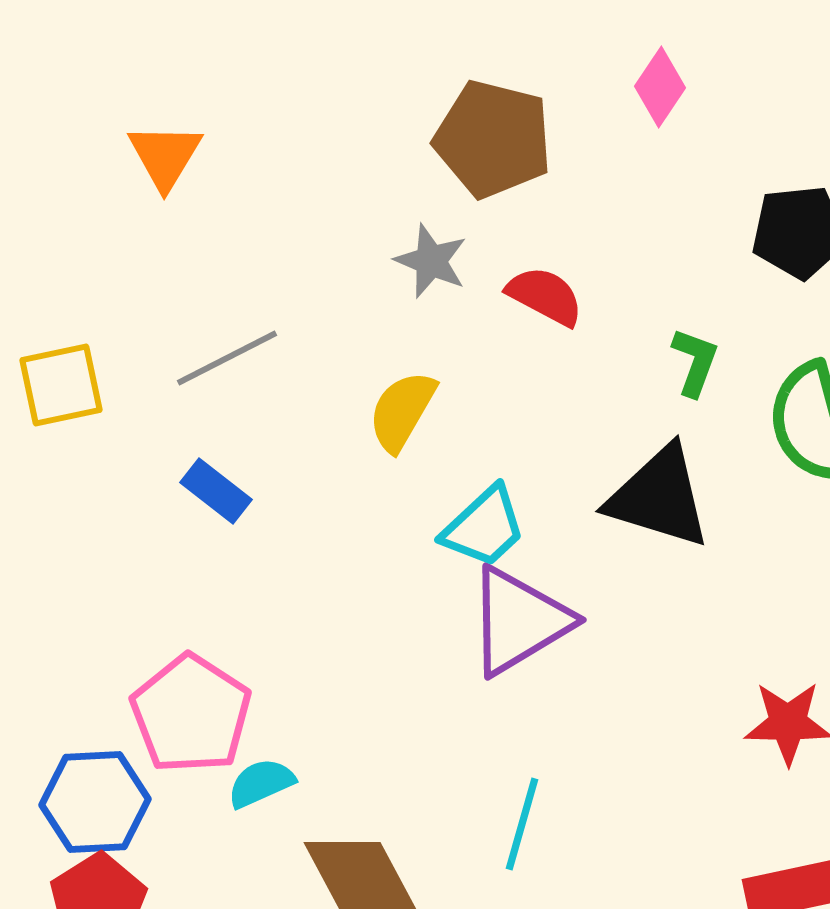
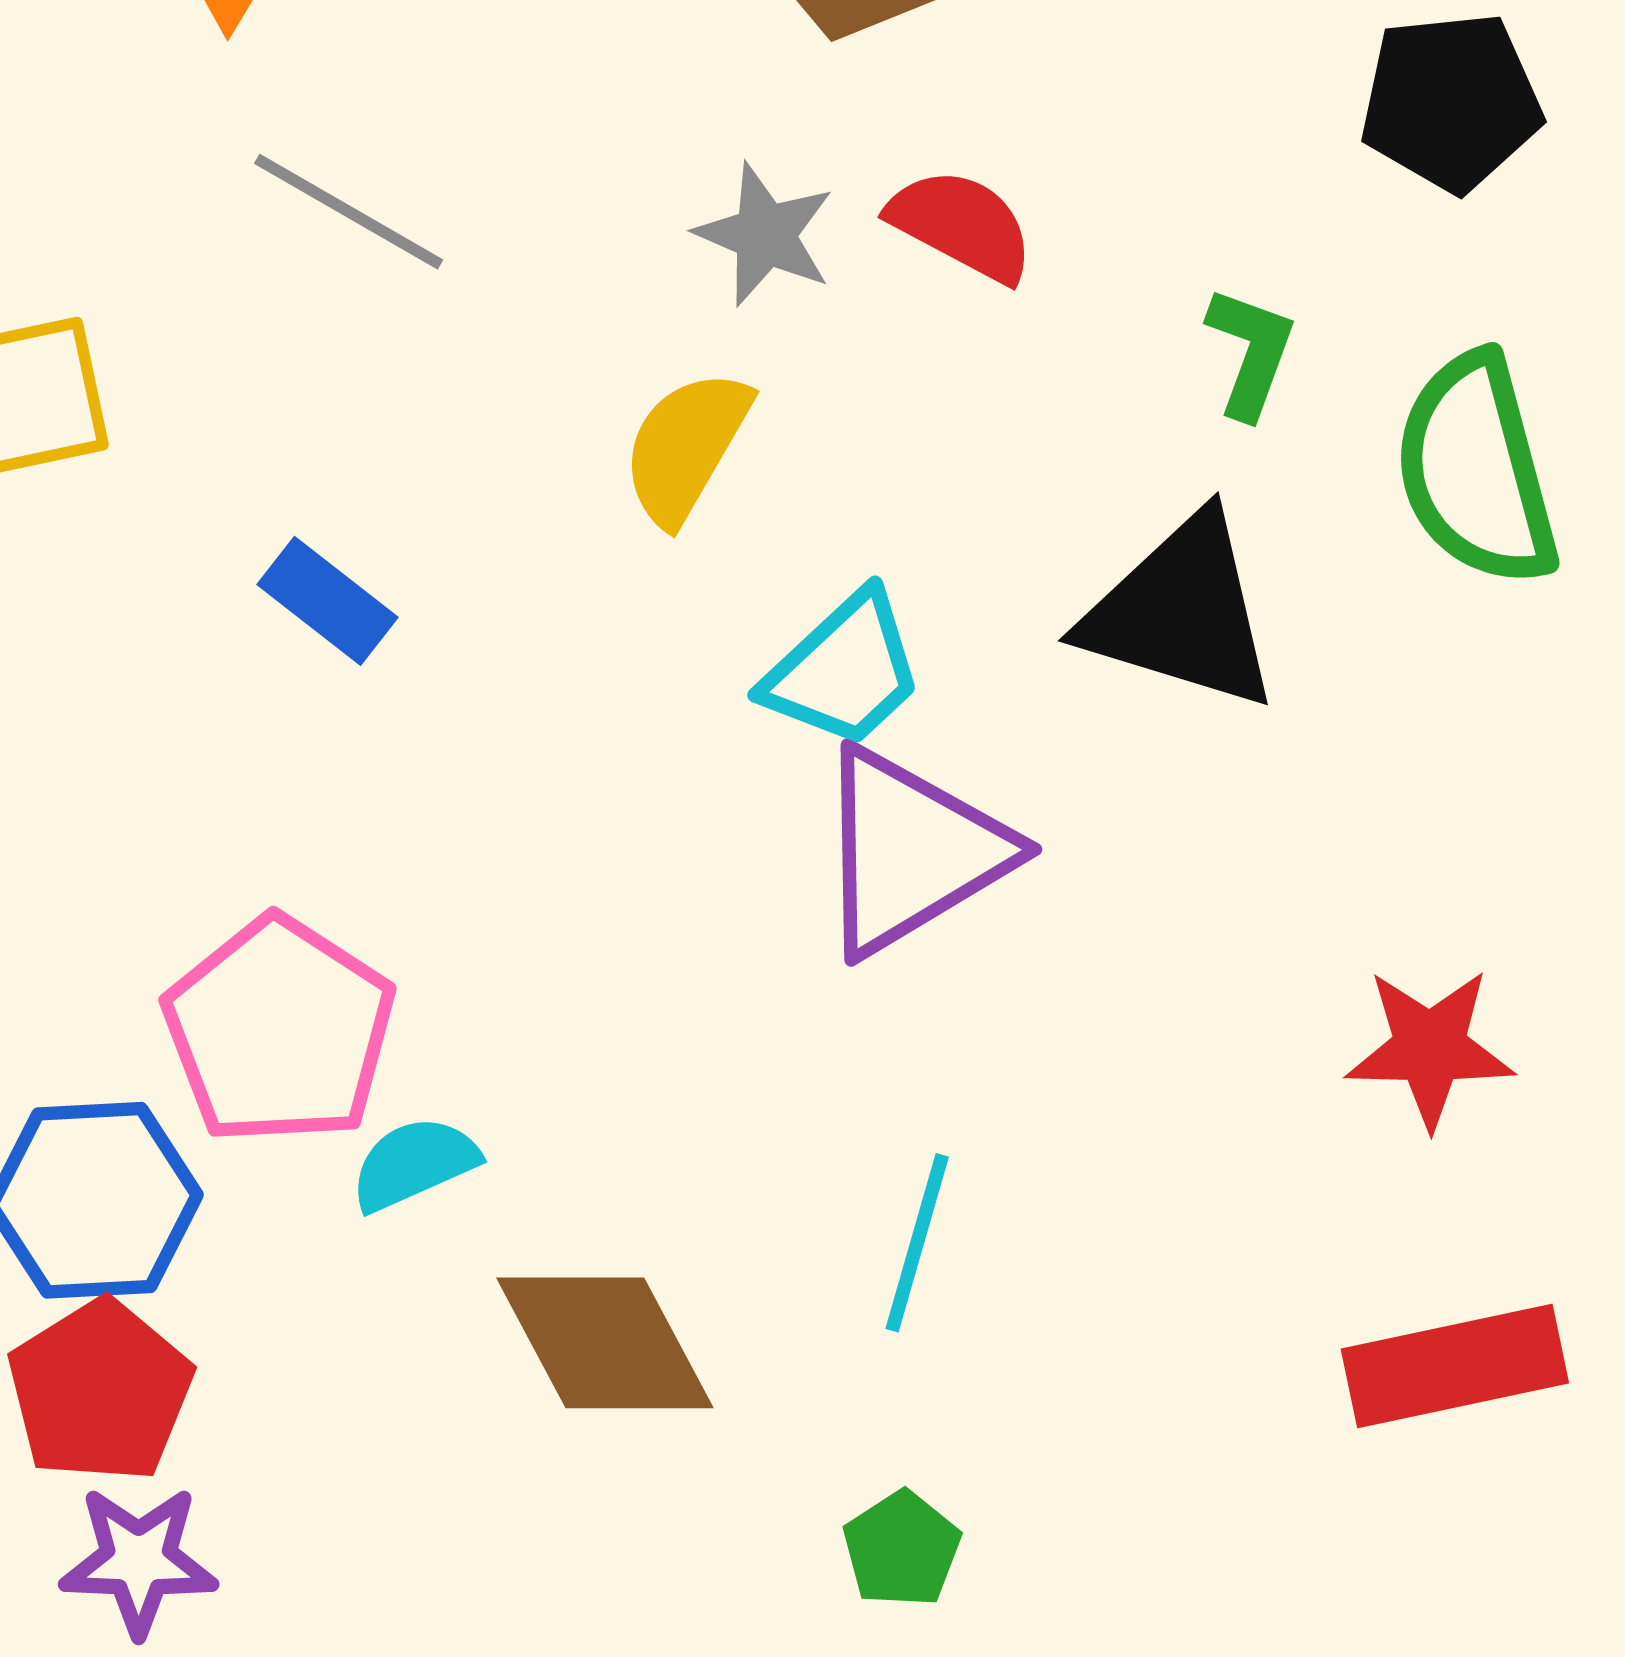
gray star: (431, 261) -> (765, 235), moved
gray line: (227, 358) -> (349, 212), moved, turned 57

